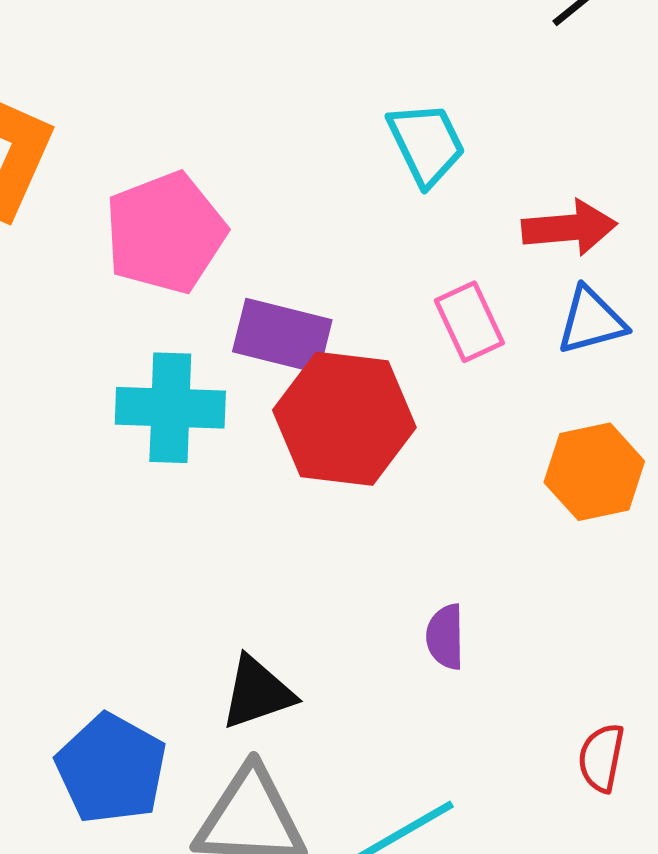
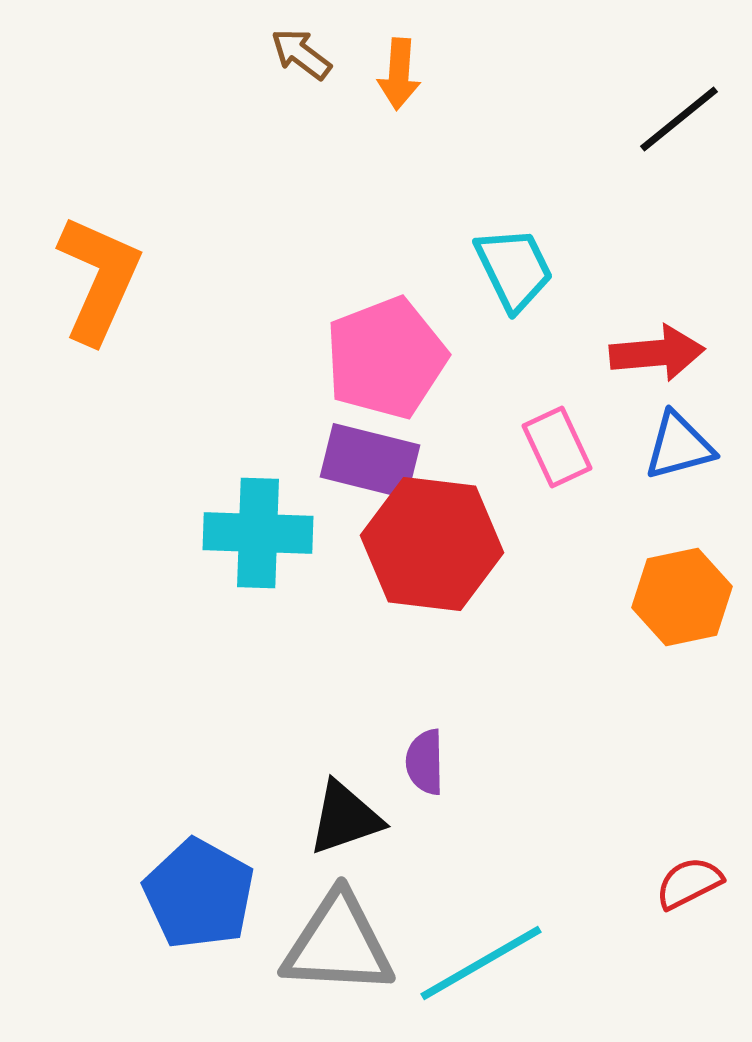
pink pentagon: (165, 233) -> (386, 358), moved
purple semicircle: (445, 637) -> (425, 762), moved
red semicircle: (601, 758) -> (689, 883), turned 52

